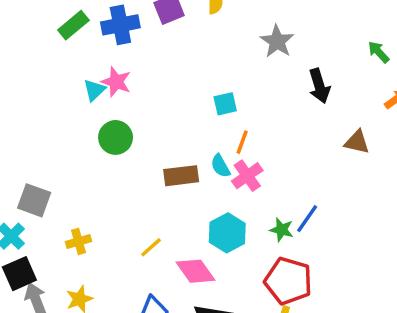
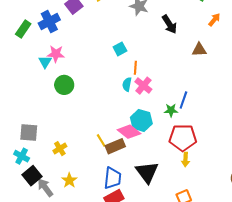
cyan semicircle: (220, 166) -> (127, 84), turned 56
brown rectangle: (181, 176) -> (115, 146), moved
yellow line: (151, 247) -> (101, 140), turned -64
pink diamond: (195, 271) -> (129, 132), moved

